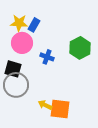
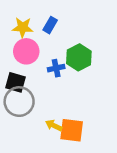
blue rectangle: (34, 25) -> (50, 25), moved
green hexagon: (80, 48) -> (79, 57), moved
blue cross: (47, 57) -> (56, 68), turned -32

